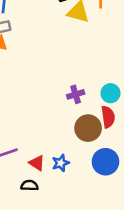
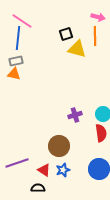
brown circle: (88, 128) -> (59, 146), moved

